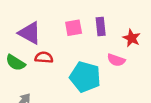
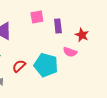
pink square: (74, 28) -> (37, 17), moved
red semicircle: (44, 57) -> (19, 66), moved, turned -48

